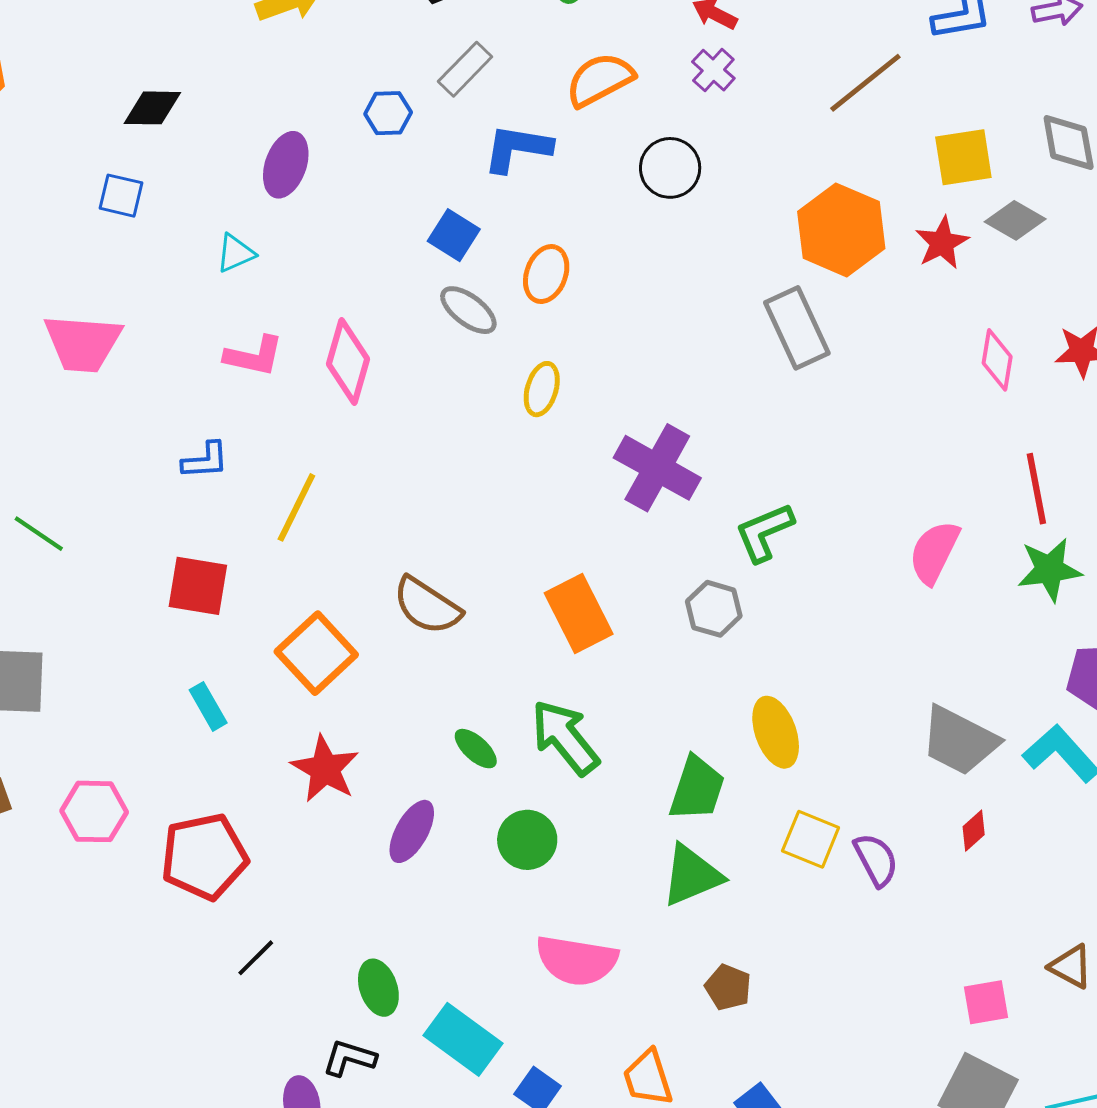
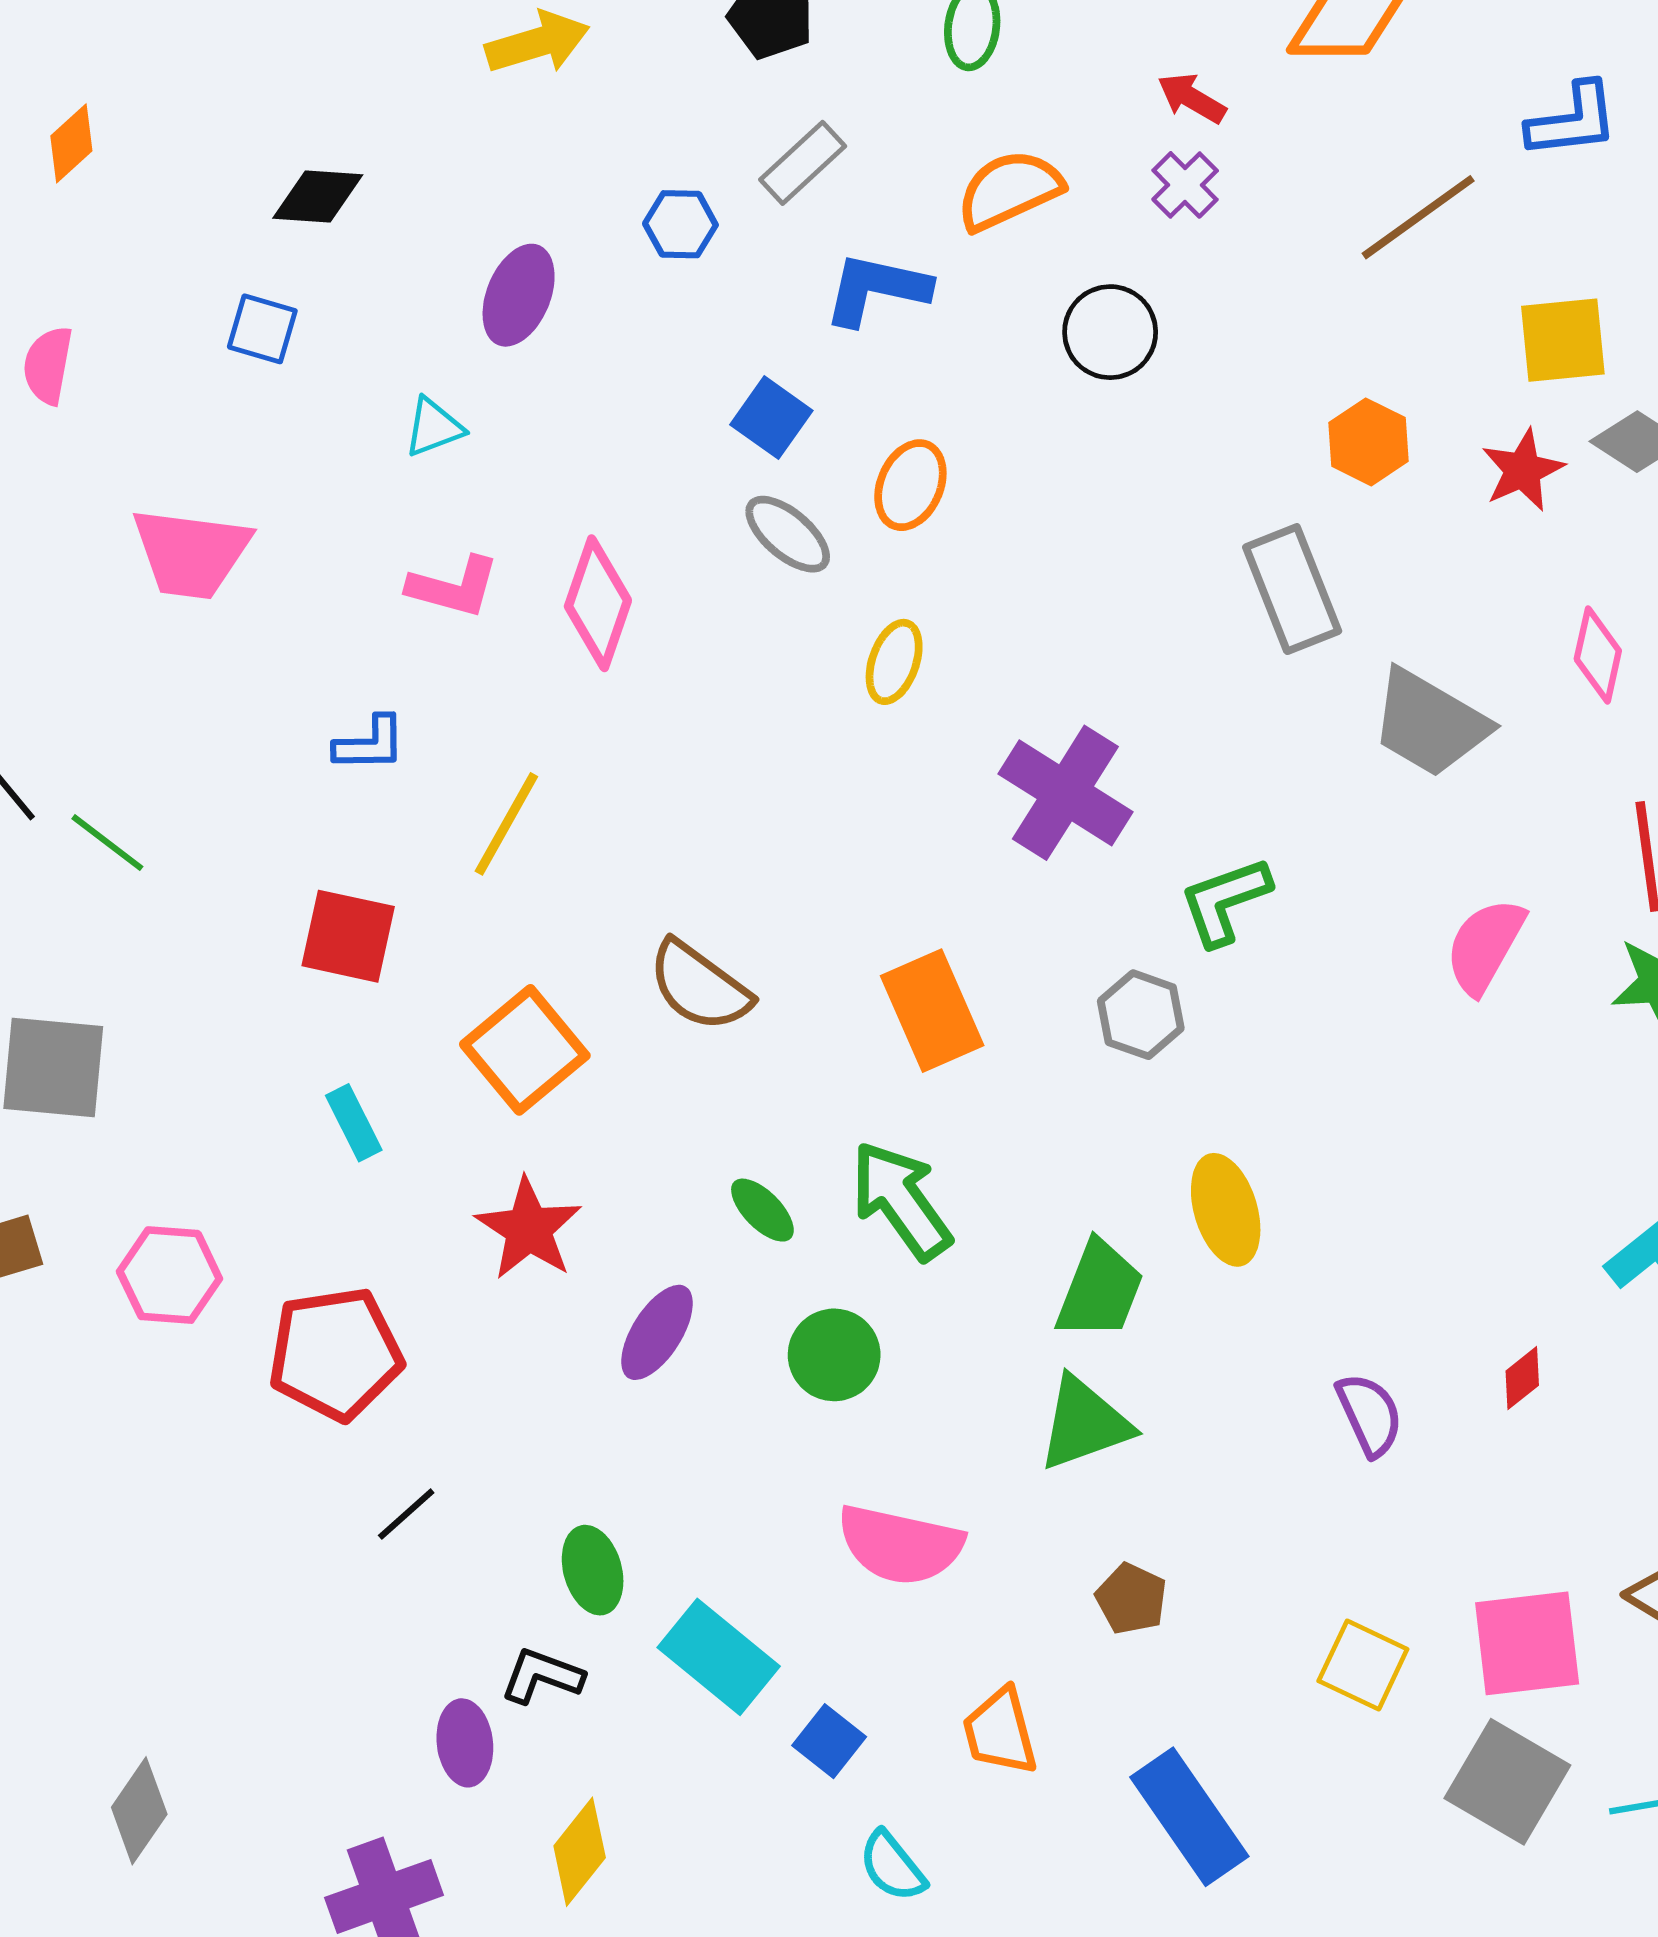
orange hexagon: (841, 230) -> (1369, 442), size x0.6
gray trapezoid: (959, 741) -> (1430, 723), moved
yellow square: (811, 839) -> (1363, 1665), moved
pink square: (986, 1002) -> (1527, 1643), size x1.6

